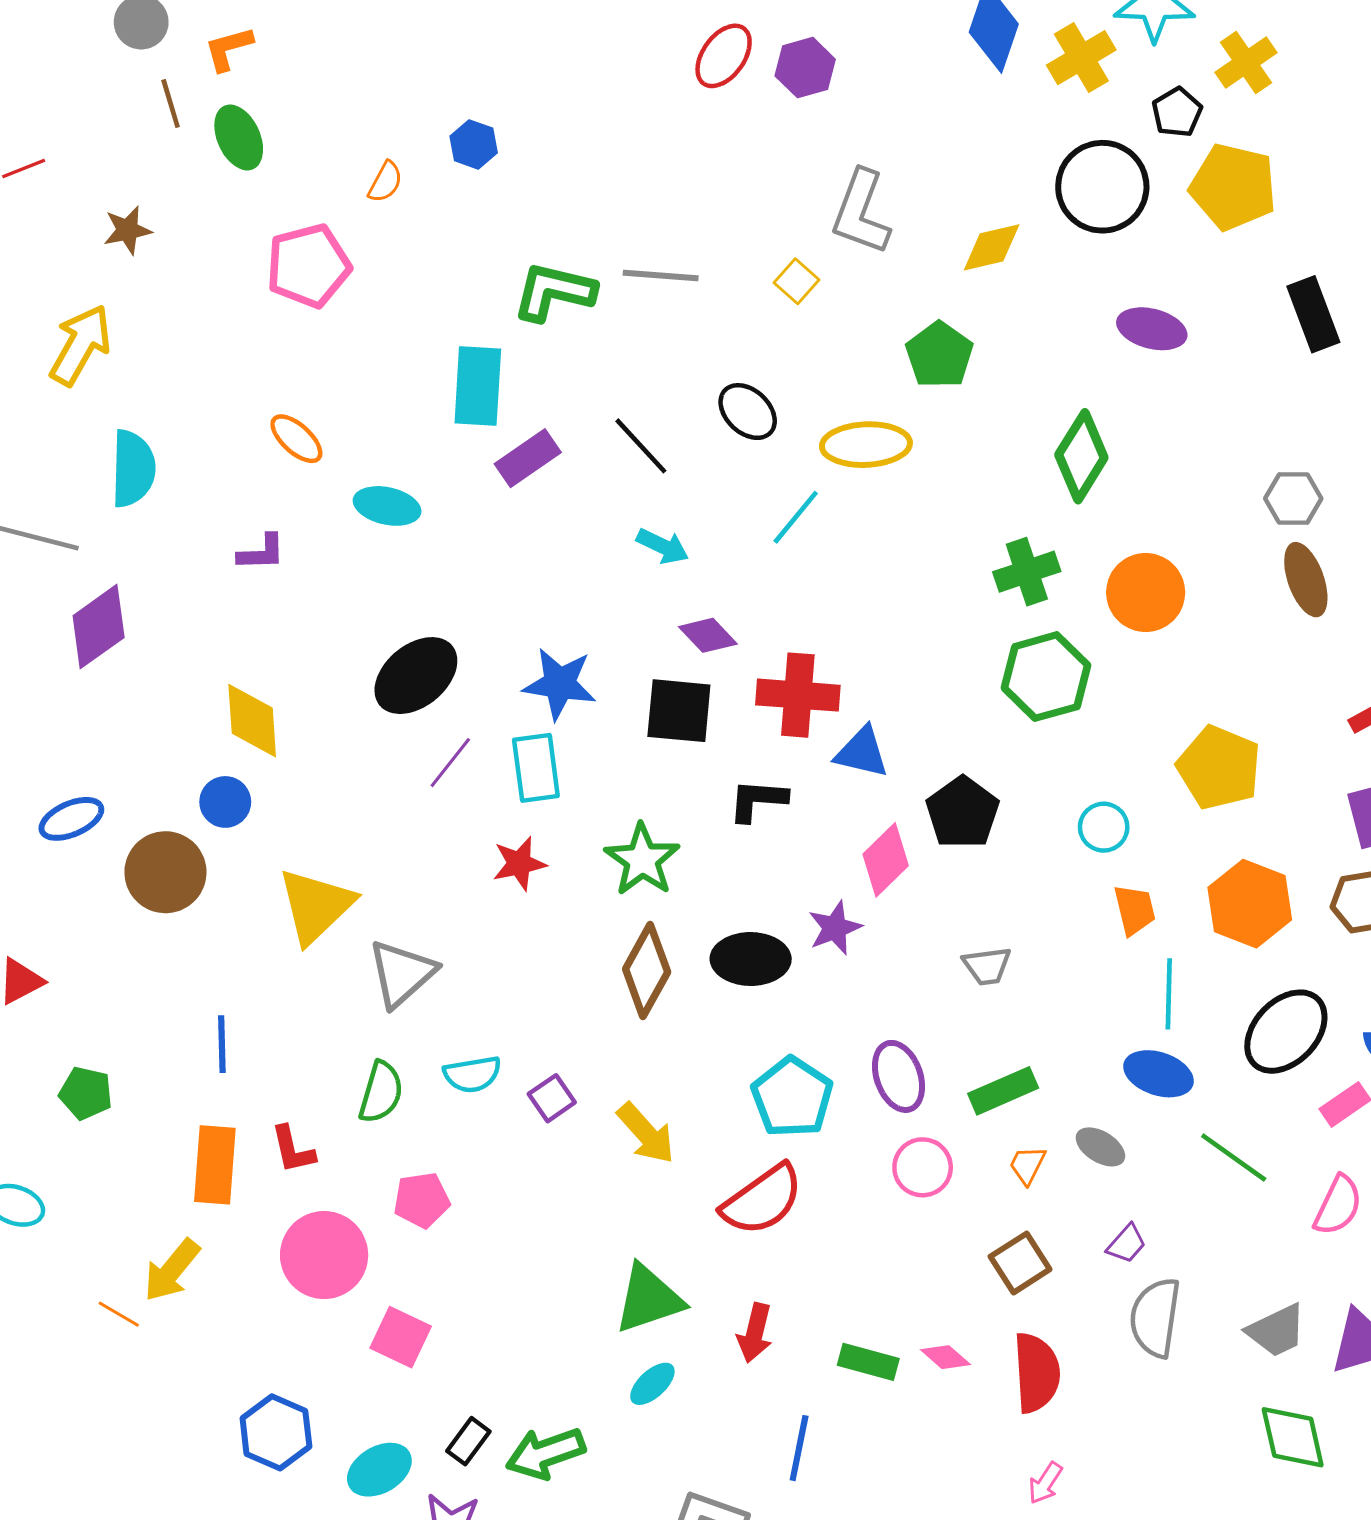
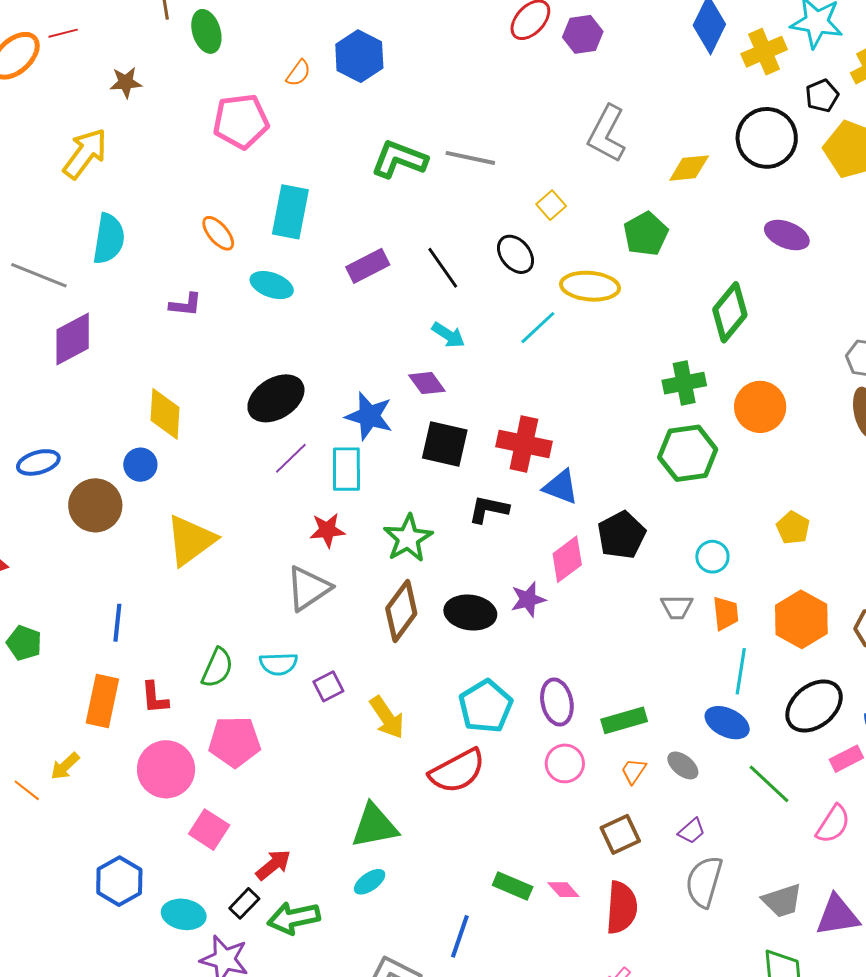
blue hexagon: (474, 144) -> (359, 56), size x1.6
yellow square: (797, 281) -> (551, 205), moved
cyan rectangle: (478, 386) -> (290, 212), moved
purple diamond: (708, 635) -> (427, 383), moved
yellow pentagon: (1219, 768) -> (793, 528), size x0.6
gray trapezoid: (987, 966) -> (677, 607), moved
gray triangle: (402, 973) -> (308, 588), moved
pink pentagon: (422, 1200) -> (234, 742), size x1.4
yellow arrow: (172, 1270) -> (65, 766), size x0.7
red arrow: (755, 1333) -> (273, 865), moved, turned -150
cyan ellipse: (379, 1470) -> (184, 914), turned 33

